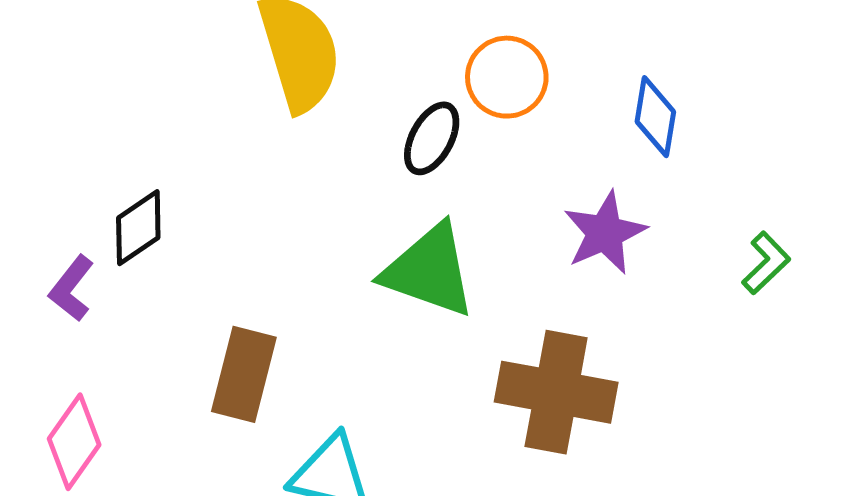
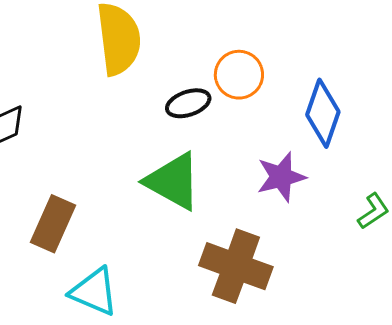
blue diamond: (655, 117) -> (323, 113), size x1.4
black ellipse: (432, 138) -> (188, 103), turned 33

